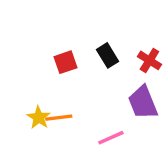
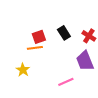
orange line: (59, 118) -> (35, 48), moved

